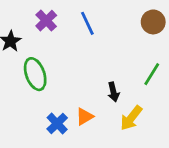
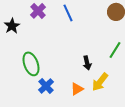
green ellipse: (35, 74) -> (31, 64), moved
orange triangle: (85, 117) -> (77, 89), moved

